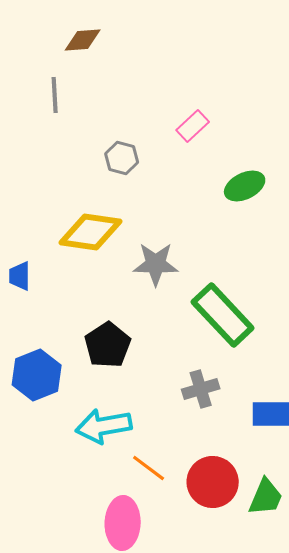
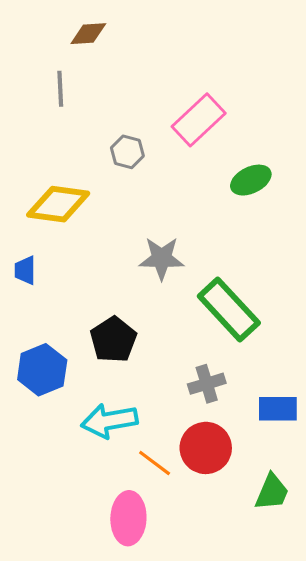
pink rectangle: (193, 126) -> (199, 120), size x1.6
yellow diamond: (91, 232) -> (58, 204), moved
red circle: (213, 482) -> (206, 448), moved

